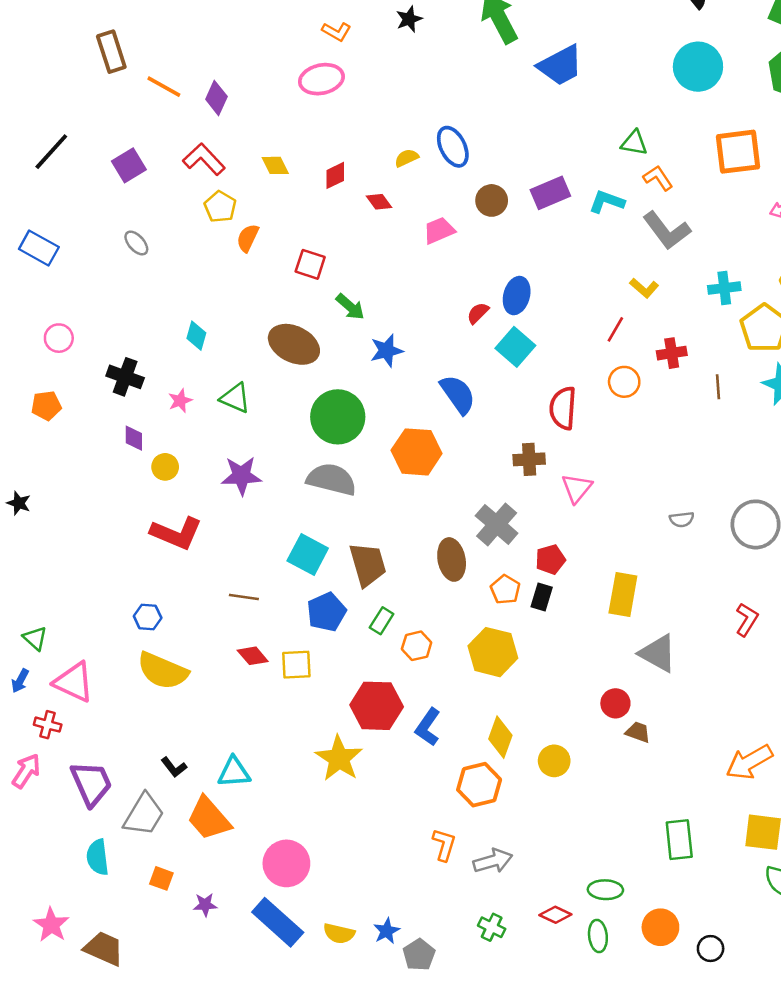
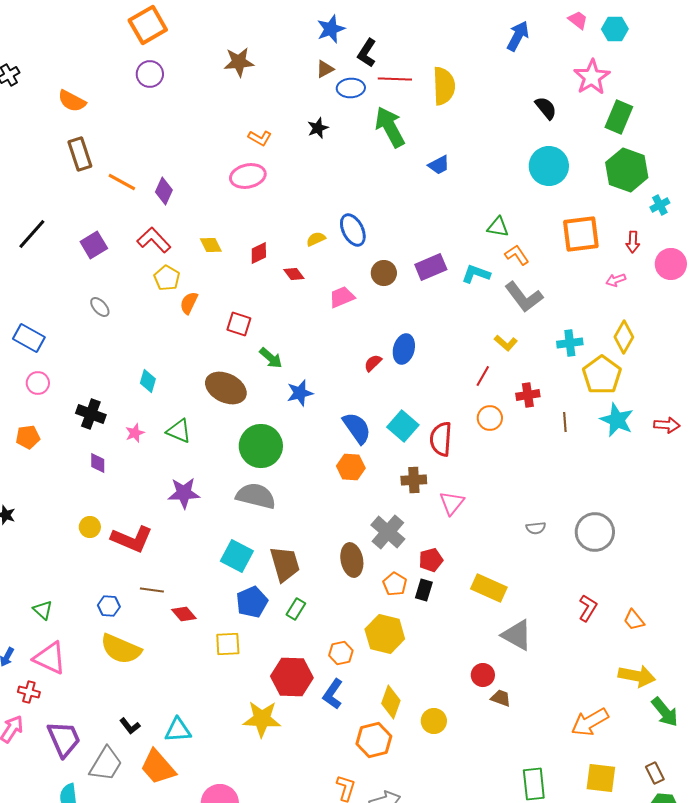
blue trapezoid: (560, 65) -> (439, 165), size x0.6
blue rectangle: (39, 248) -> (29, 338), moved
cyan square: (515, 347) -> (403, 426), moved
orange hexagon: (417, 452) -> (351, 467), moved, size x0.7
yellow circle: (165, 467) -> (90, 527), moved
yellow rectangle: (623, 594) -> (489, 588), turned -76
brown line: (244, 597) -> (152, 590), moved
green triangle: (35, 638) -> (43, 610), moved
orange hexagon: (417, 646) -> (341, 653), moved
red diamond: (253, 656) -> (184, 614), moved
yellow star: (339, 758) -> (262, 719), turned -30

